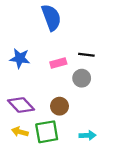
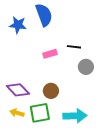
blue star: (20, 58) -> (18, 25), moved
gray circle: (82, 78) -> (86, 67), moved
cyan arrow: (88, 135) -> (75, 116), size x1.6

